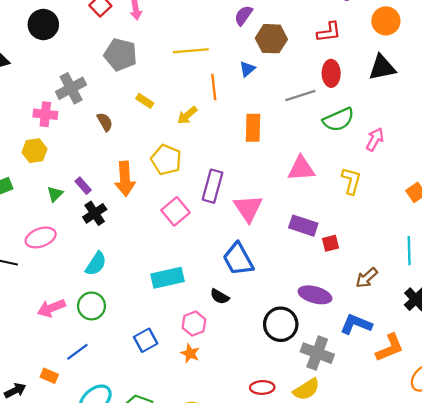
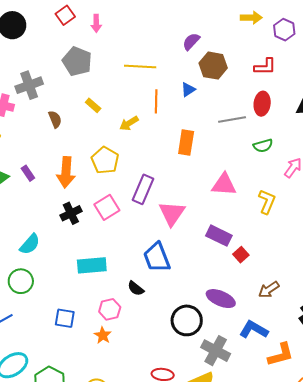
green semicircle: (339, 120) -> (263, 146), size x0.7
black cross: (95, 213) -> (71, 213), moved
red square: (330, 243) -> (241, 255), turned -35
blue square: (146, 340) -> (65, 318), turned 30

